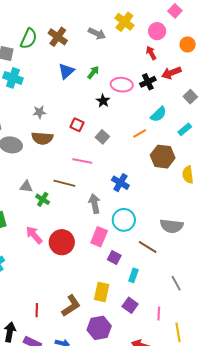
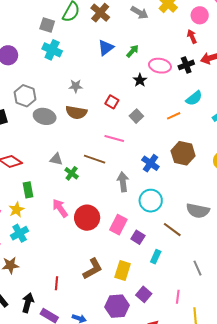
brown hexagon: (163, 157) -> (183, 153), moved
pink rectangle: (99, 237) -> (118, 225), moved
purple square: (130, 305) -> (144, 294), moved
brown L-shape: (71, 306) -> (93, 269), moved

